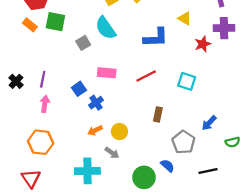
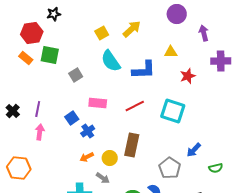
yellow triangle: (185, 18) -> (171, 52), turned -32
cyan semicircle: (106, 28) -> (111, 61), moved
purple cross: (224, 28) -> (221, 61), moved
cyan square: (187, 81) -> (173, 111), size x1.4
brown rectangle: (158, 114) -> (132, 145), moved, size x1.6
orange hexagon: (41, 142) -> (19, 168), moved

